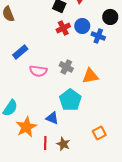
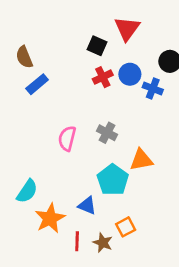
blue rectangle: (20, 52) -> (37, 84), moved
pink semicircle: (38, 71) -> (67, 138), turned 96
orange triangle: (90, 76) -> (141, 160), moved
orange square: (99, 133) -> (126, 227), moved

